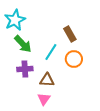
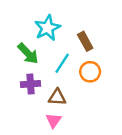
cyan star: (15, 20) -> (47, 28), moved

